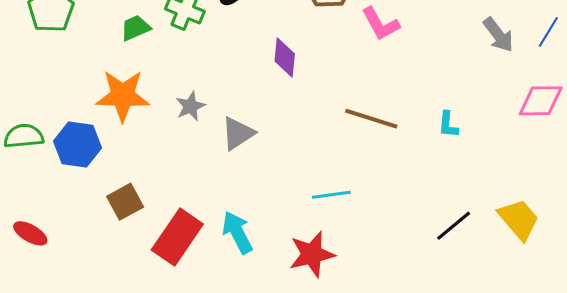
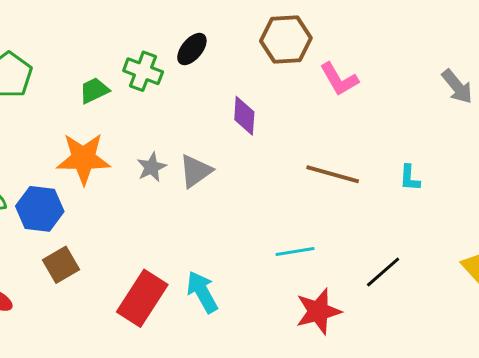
gray triangle: (238, 133) -> (196, 171), moved
brown square: (125, 202) -> (61, 265), moved
black line: (454, 226) -> (383, 272), moved
red star: (312, 254) -> (318, 311), moved

